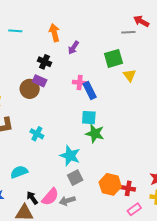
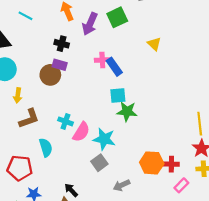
cyan line: (15, 31) -> (26, 16), turned 32
purple arrow: (73, 48) -> (90, 24), size x1.5
green square: (113, 58) -> (117, 17), moved
cyan semicircle: (19, 172) -> (46, 147), moved, turned 102
gray square: (75, 178) -> (99, 163), moved
pink semicircle: (50, 197) -> (81, 132), moved
gray arrow: (67, 201) -> (122, 185), moved

